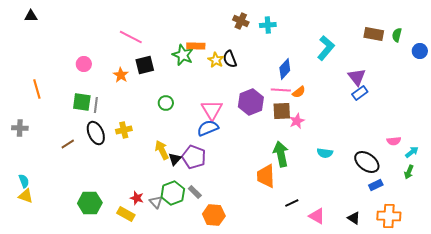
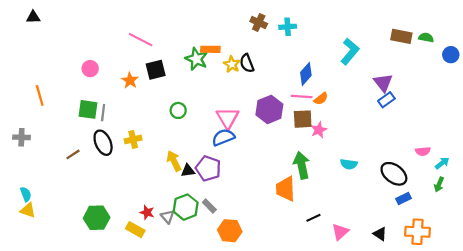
green semicircle: (397, 35) -> (426, 37), turned 88
black triangle: (175, 159) -> (188, 171), turned 40
pink triangle: (317, 216) -> (340, 232), turned 48

